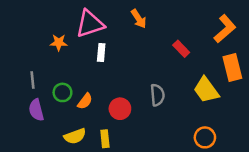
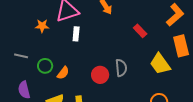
gray line: (32, 80) -> (21, 56), turned -72
red circle: (120, 109) -> (100, 75), moved
purple semicircle: (36, 110) -> (24, 90), moved

